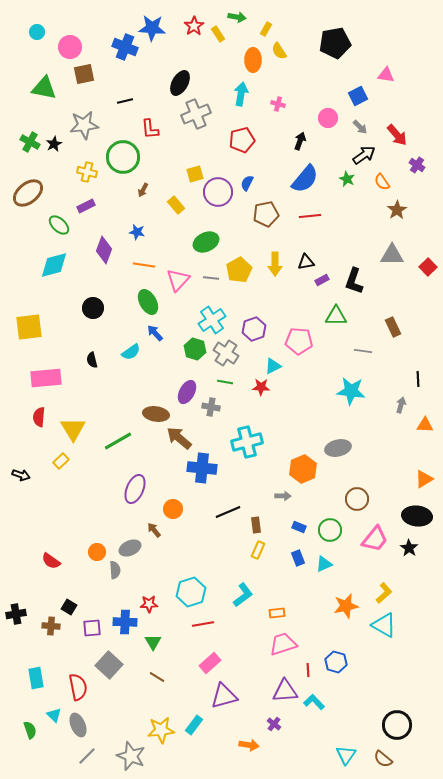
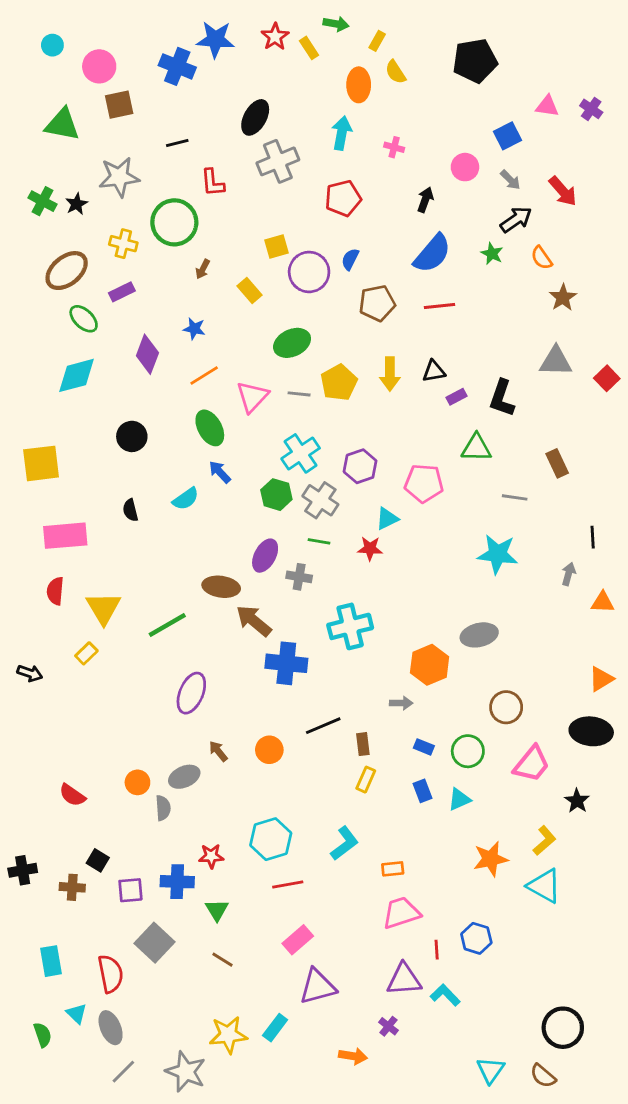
purple cross: (417, 165) -> (591, 109), moved
brown ellipse: (28, 193) -> (67, 271), moved
orange line: (144, 265) -> (204, 375), turned -40
orange circle: (173, 509) -> (269, 750), moved
black star: (409, 548) -> (577, 801), moved

